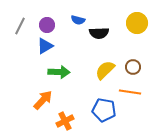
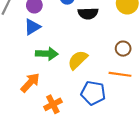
yellow semicircle: (105, 70) -> (78, 60), moved

